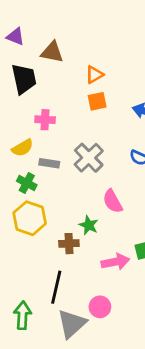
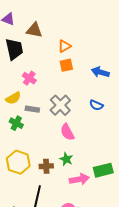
pink cross: (45, 120) -> (29, 78), turned 32
pink semicircle: (113, 201) -> (67, 132), moved
yellow hexagon: (30, 218) -> (18, 162), moved
green star: (89, 225) -> (66, 159), moved

